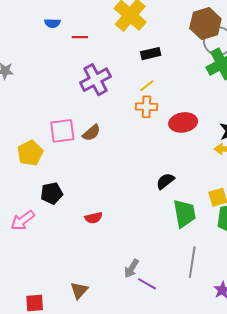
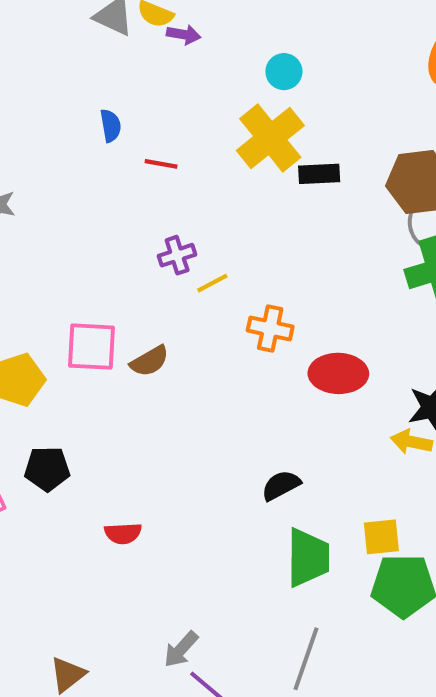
blue semicircle: (52, 23) -> (111, 126), turned -112
black rectangle: (151, 54) -> (319, 174), moved
purple cross: (95, 80) -> (177, 255), size x0.6
yellow line: (147, 86) -> (212, 283), moved

